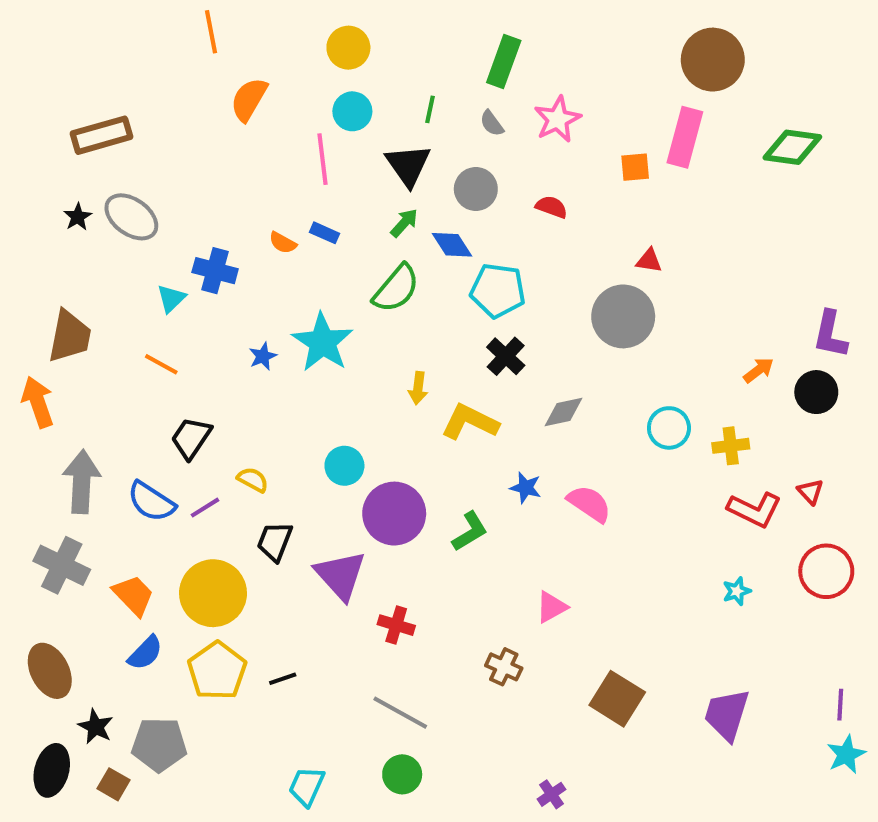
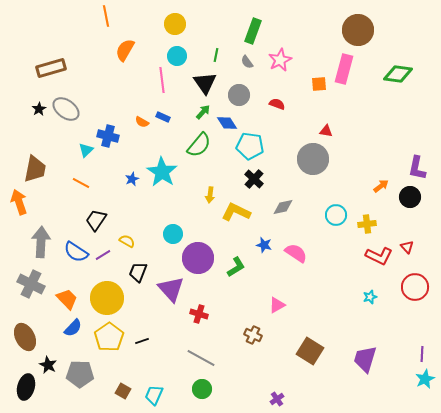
brown square: (113, 784) -> (123, 391), moved

